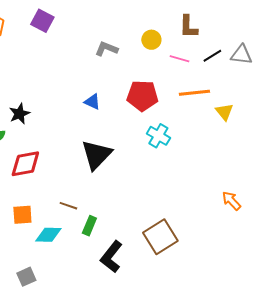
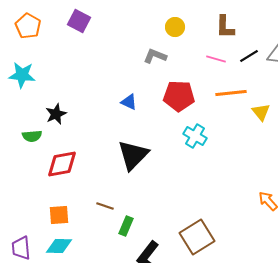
yellow circle: (151, 40) -> (175, 27), moved
gray L-shape: (106, 49) -> (155, 56), moved
cyan diamond: (48, 235) -> (59, 246), moved

